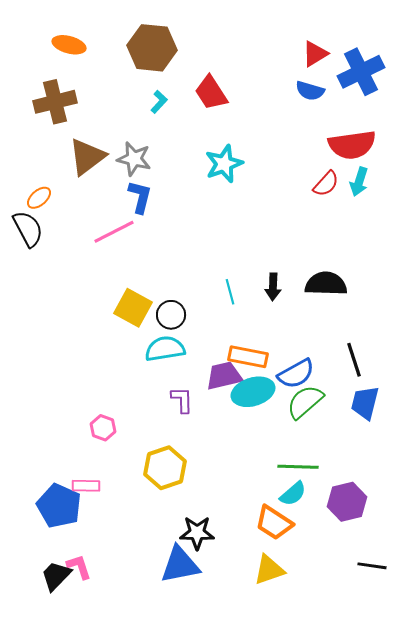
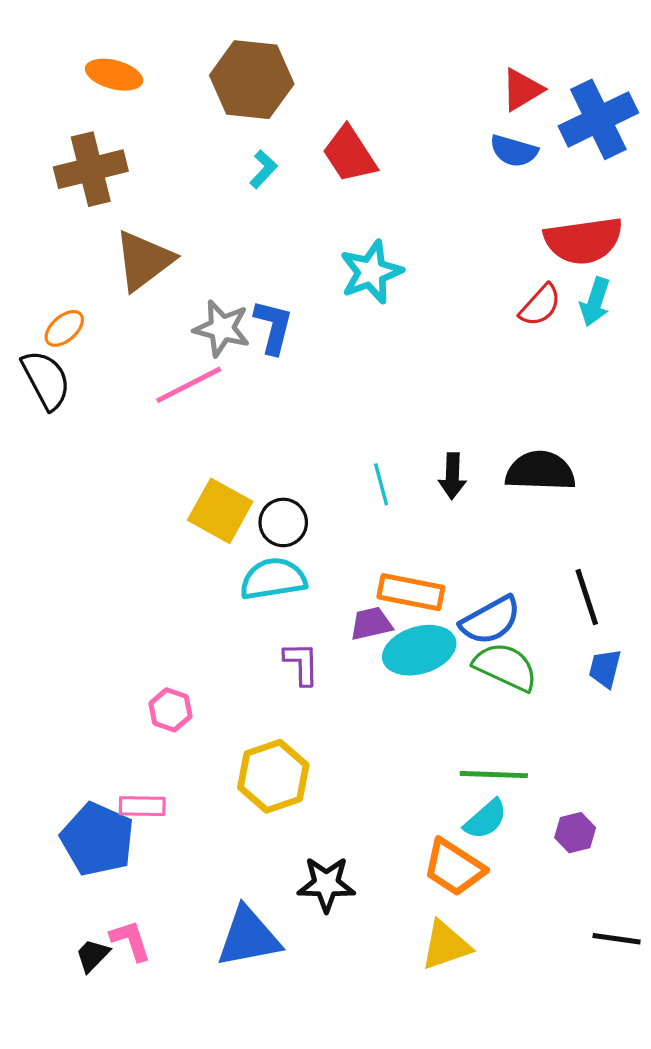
gray star: (134, 159) -> (222, 328), moved
blue L-shape: (140, 197) -> (273, 327), moved
purple trapezoid: (224, 376) -> (371, 624), size x0.7
green semicircle: (305, 402) -> (505, 667), turned 66
blue trapezoid: (365, 403) -> (605, 668), size x0.7
purple hexagon: (347, 502) -> (575, 833), size x0.6
blue triangle: (180, 565) -> (248, 937), moved
black trapezoid: (56, 576) -> (92, 955), size x0.7

